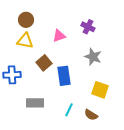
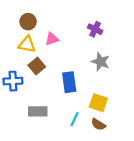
pink triangle: (59, 36) -> (52, 39), moved
brown square: (44, 63) -> (37, 66), moved
yellow square: (100, 90) -> (98, 103), moved

